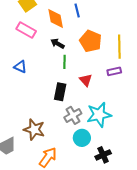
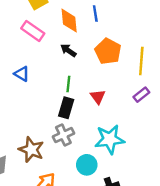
green line: (65, 62) -> (68, 84), moved
purple rectangle: (114, 71) -> (141, 95), moved, turned -32
gray cross: (73, 115) -> (63, 135), moved

